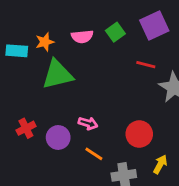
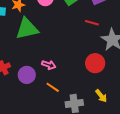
red circle: (139, 134) -> (95, 63), moved
yellow arrow: (160, 164) -> (101, 96), turned 112

